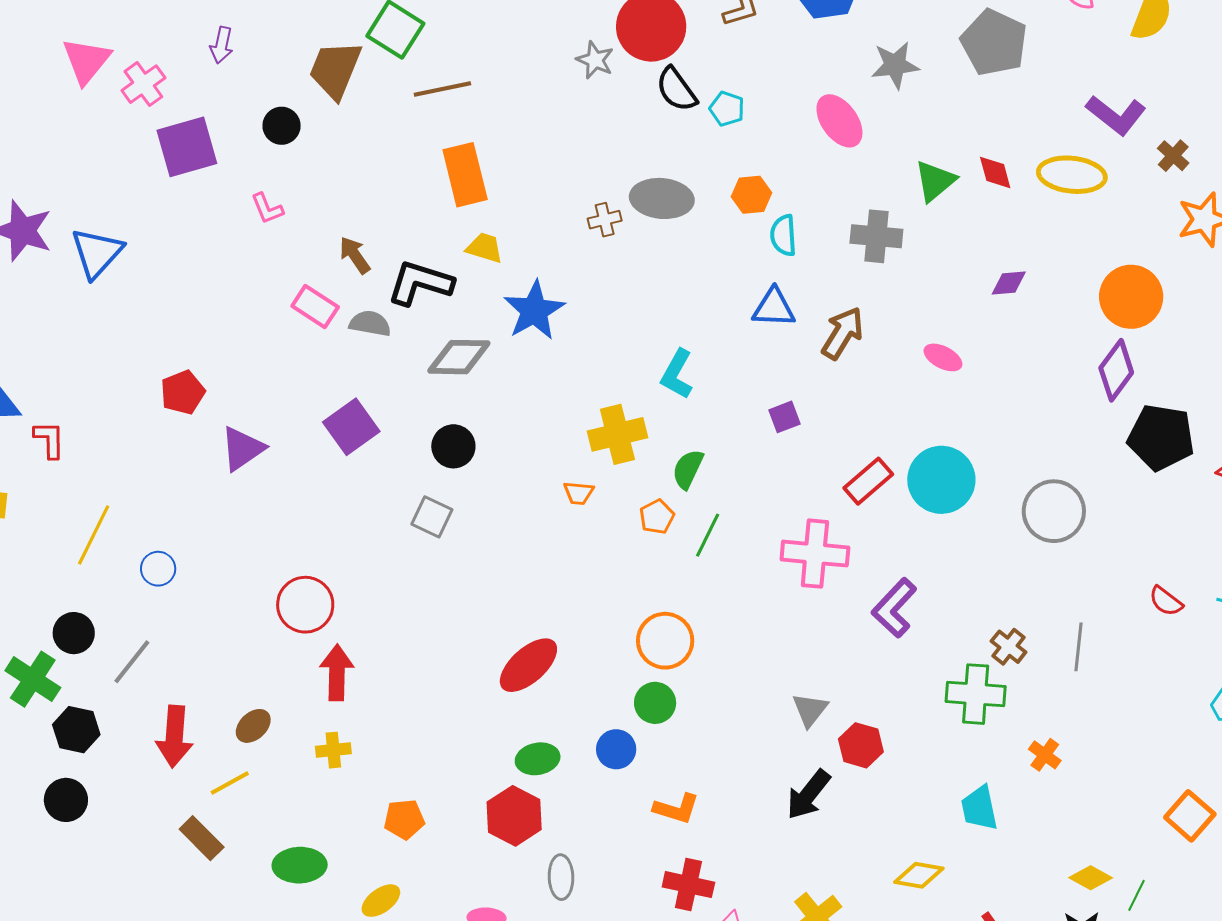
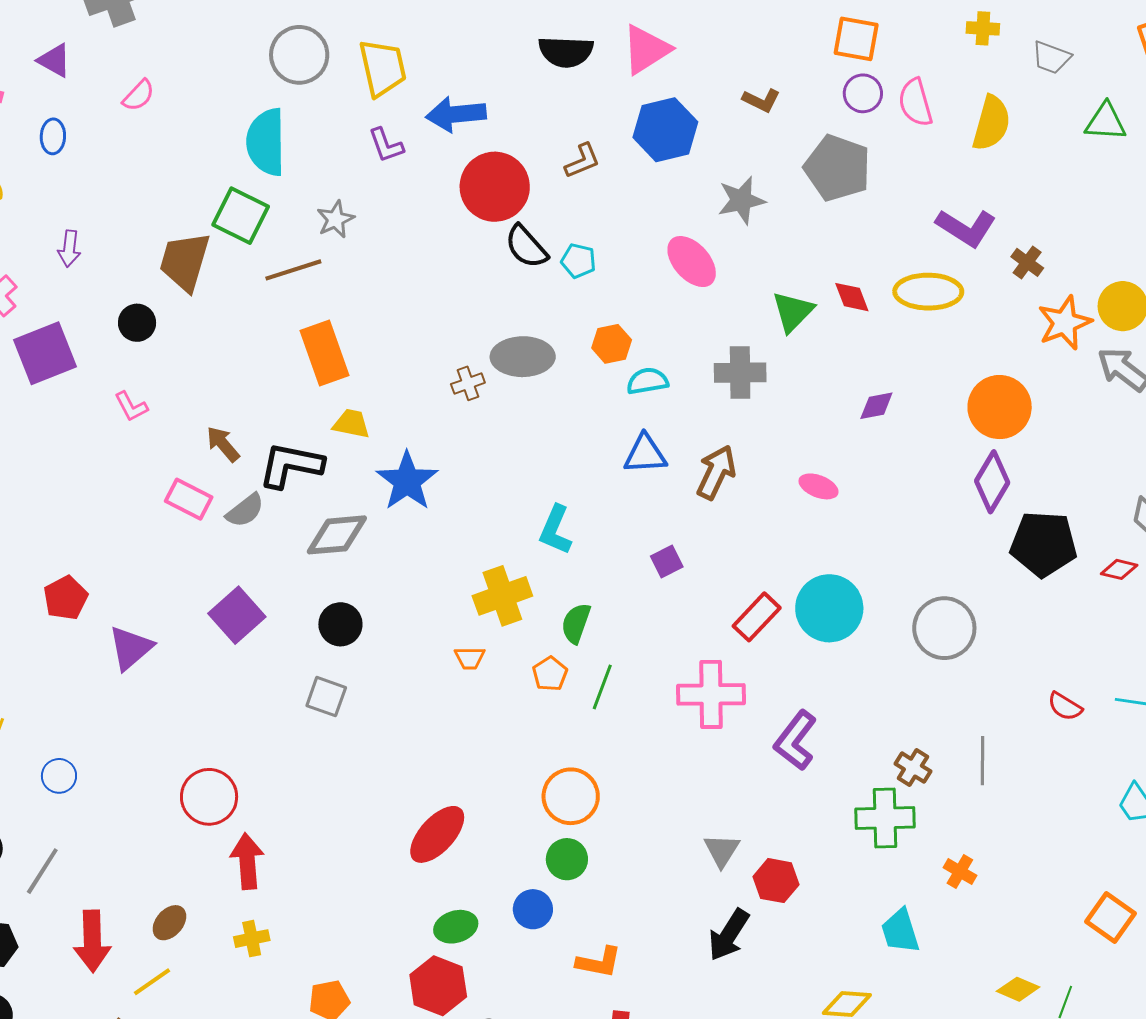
gray star: (595, 60) -> (335, 219), moved, turned 30
cyan semicircle: (783, 235) -> (647, 381), turned 90
gray semicircle: (370, 323) -> (245, 510), turned 138

